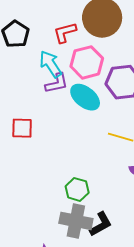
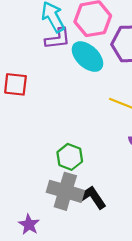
black L-shape: (101, 224) -> (92, 197), turned -100

